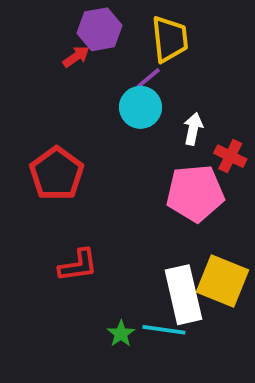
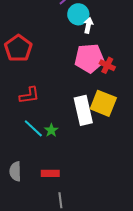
cyan circle: (140, 107) -> (78, 14), moved
red cross: (230, 156) -> (107, 65), moved
cyan line: (164, 330) -> (33, 128), moved, turned 35

